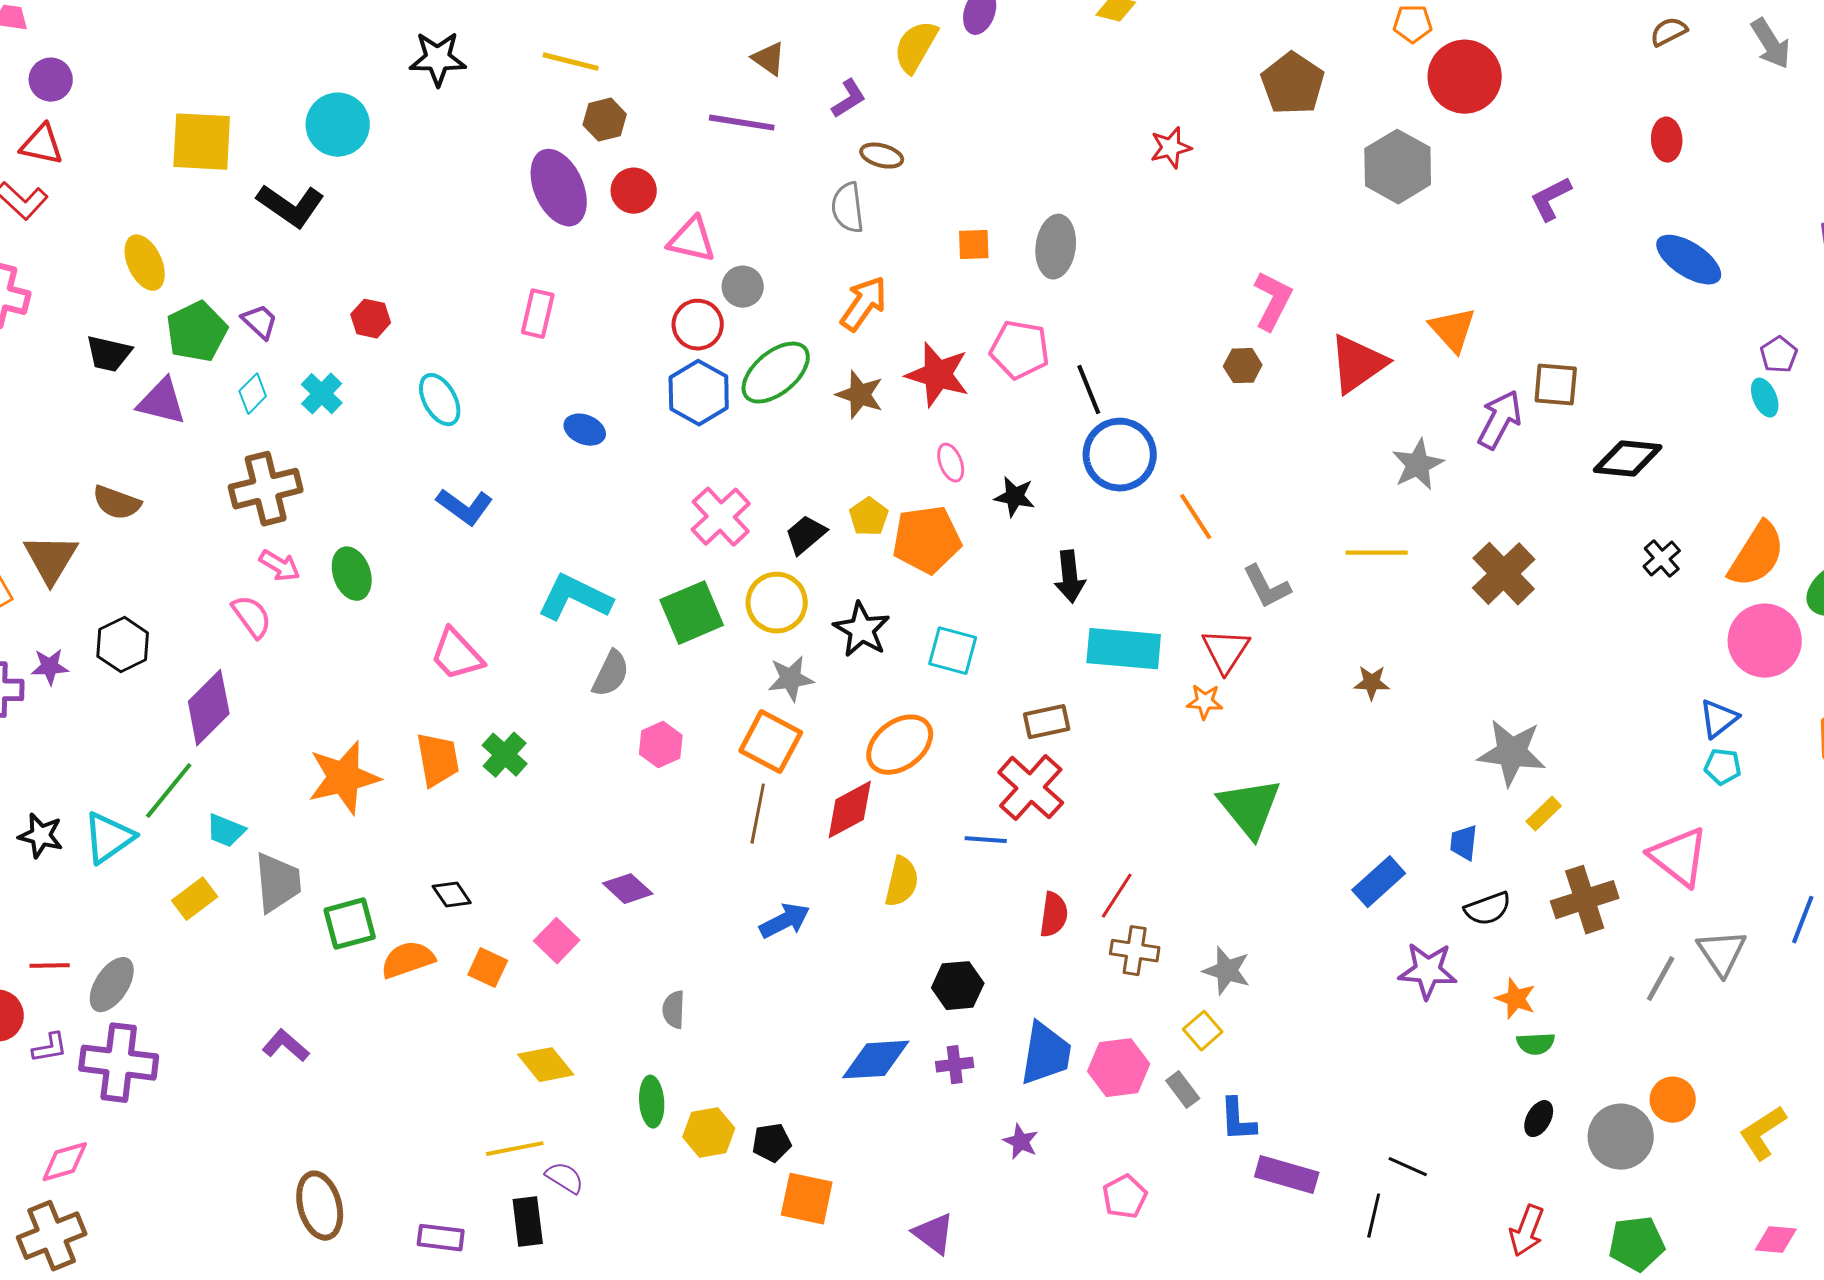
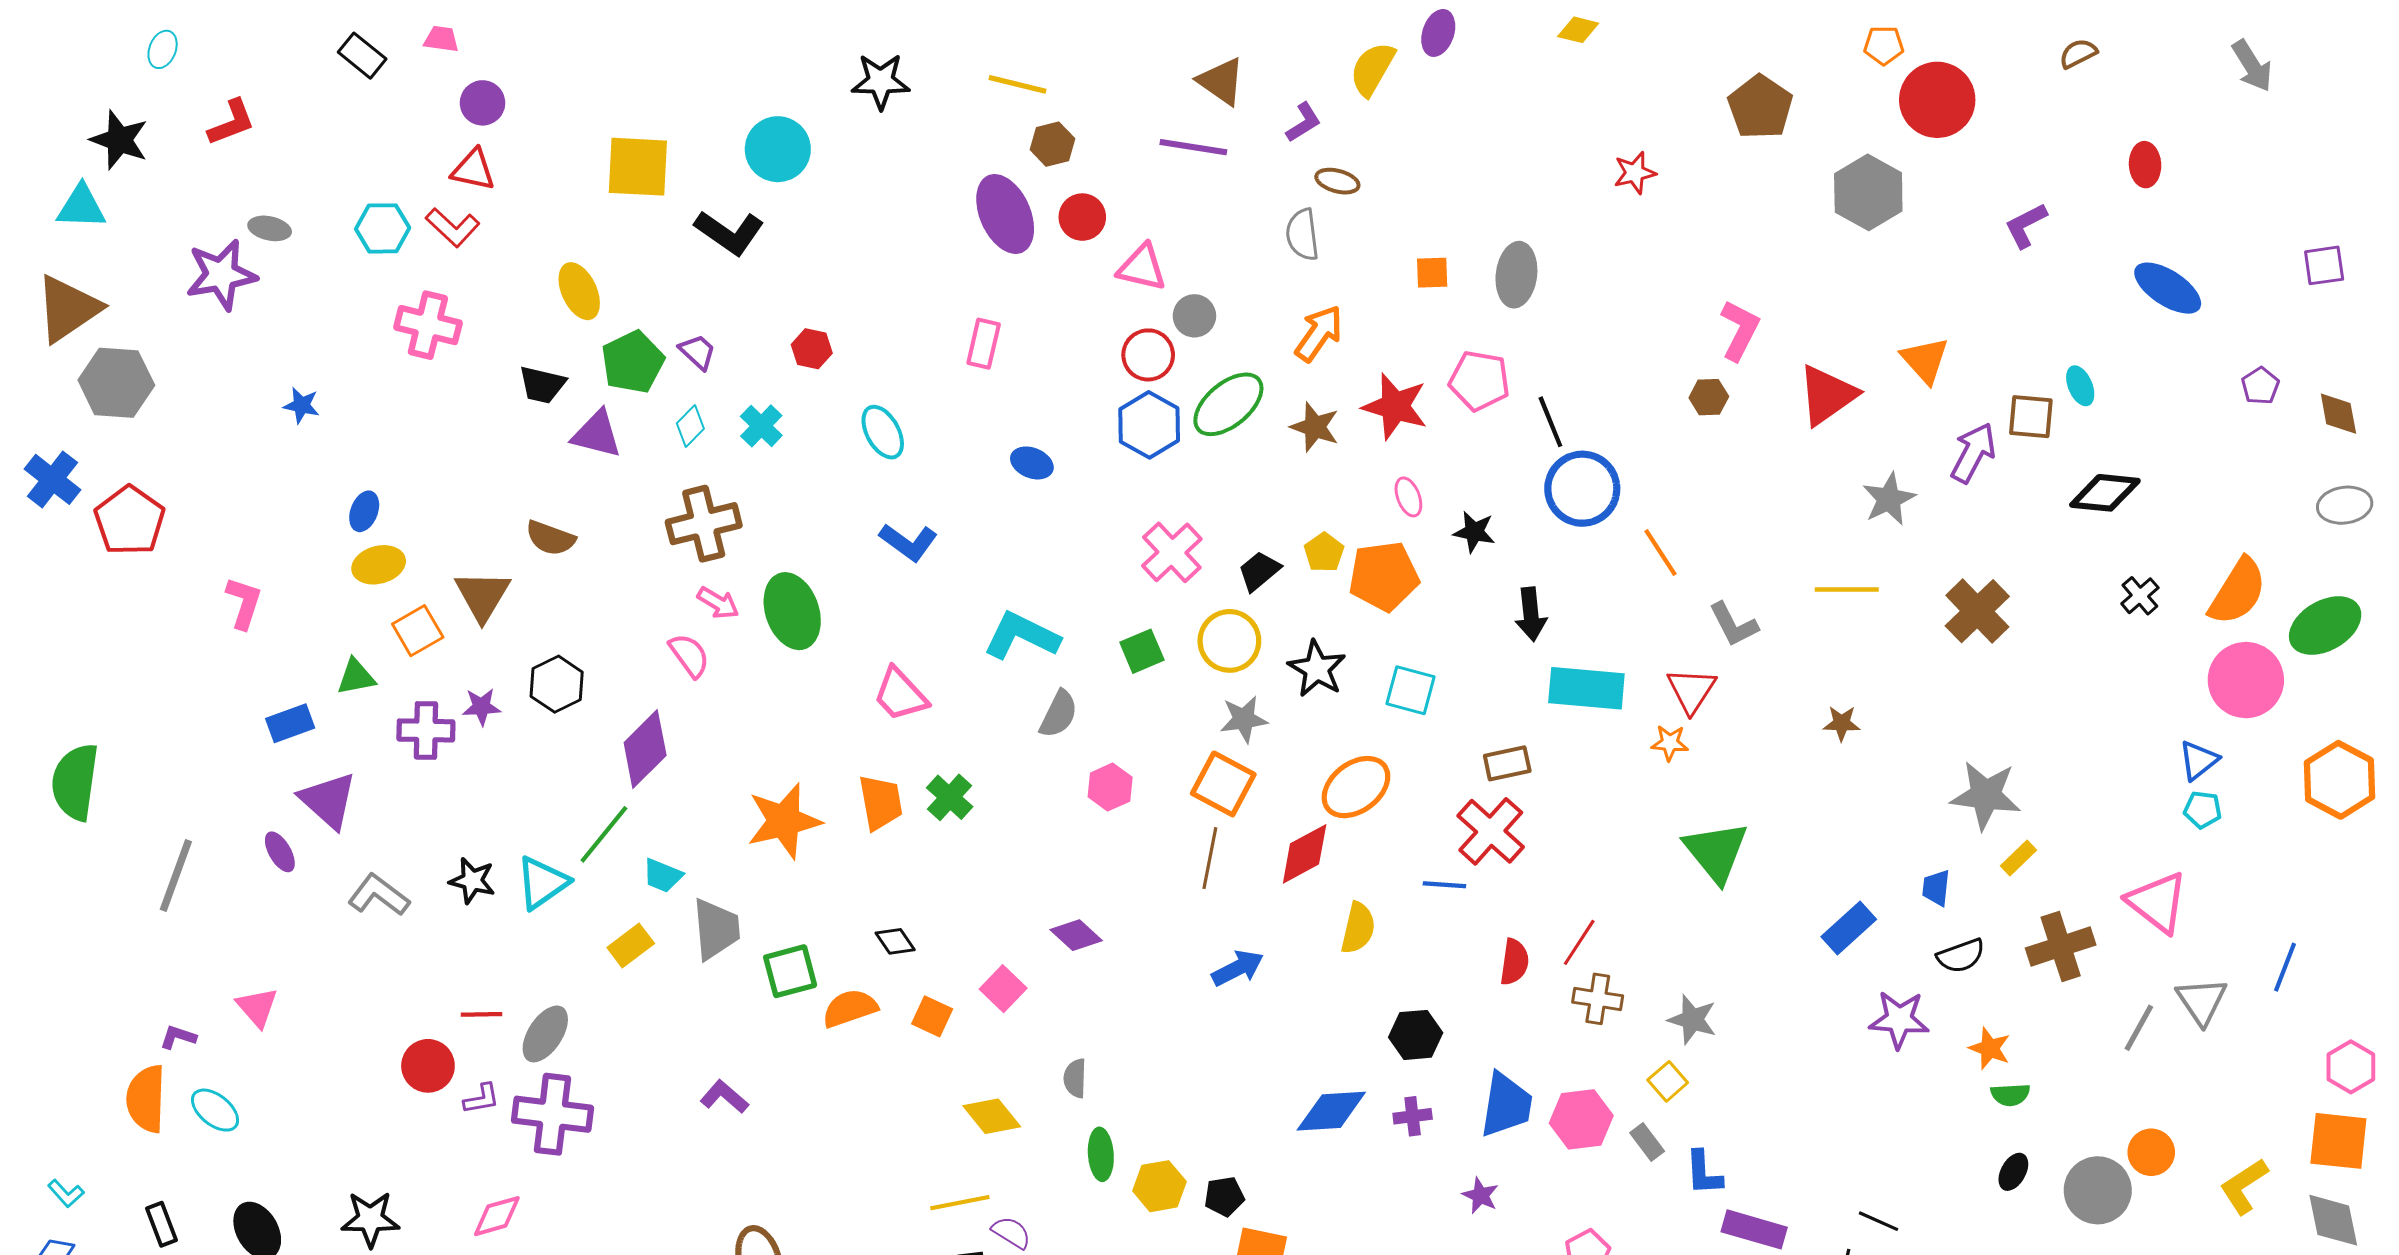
brown semicircle: (1669, 32) -> (2078, 54), moved
brown triangle: (769, 59) -> (1221, 81), size x1.4
cyan ellipse: (1765, 398) -> (2080, 386), moved
green ellipse: (352, 574) -> (792, 611), size x1.4
green square: (692, 613) -> (1142, 651), size x0.7
gray semicircle: (674, 1010) -> (1075, 1078), moved

